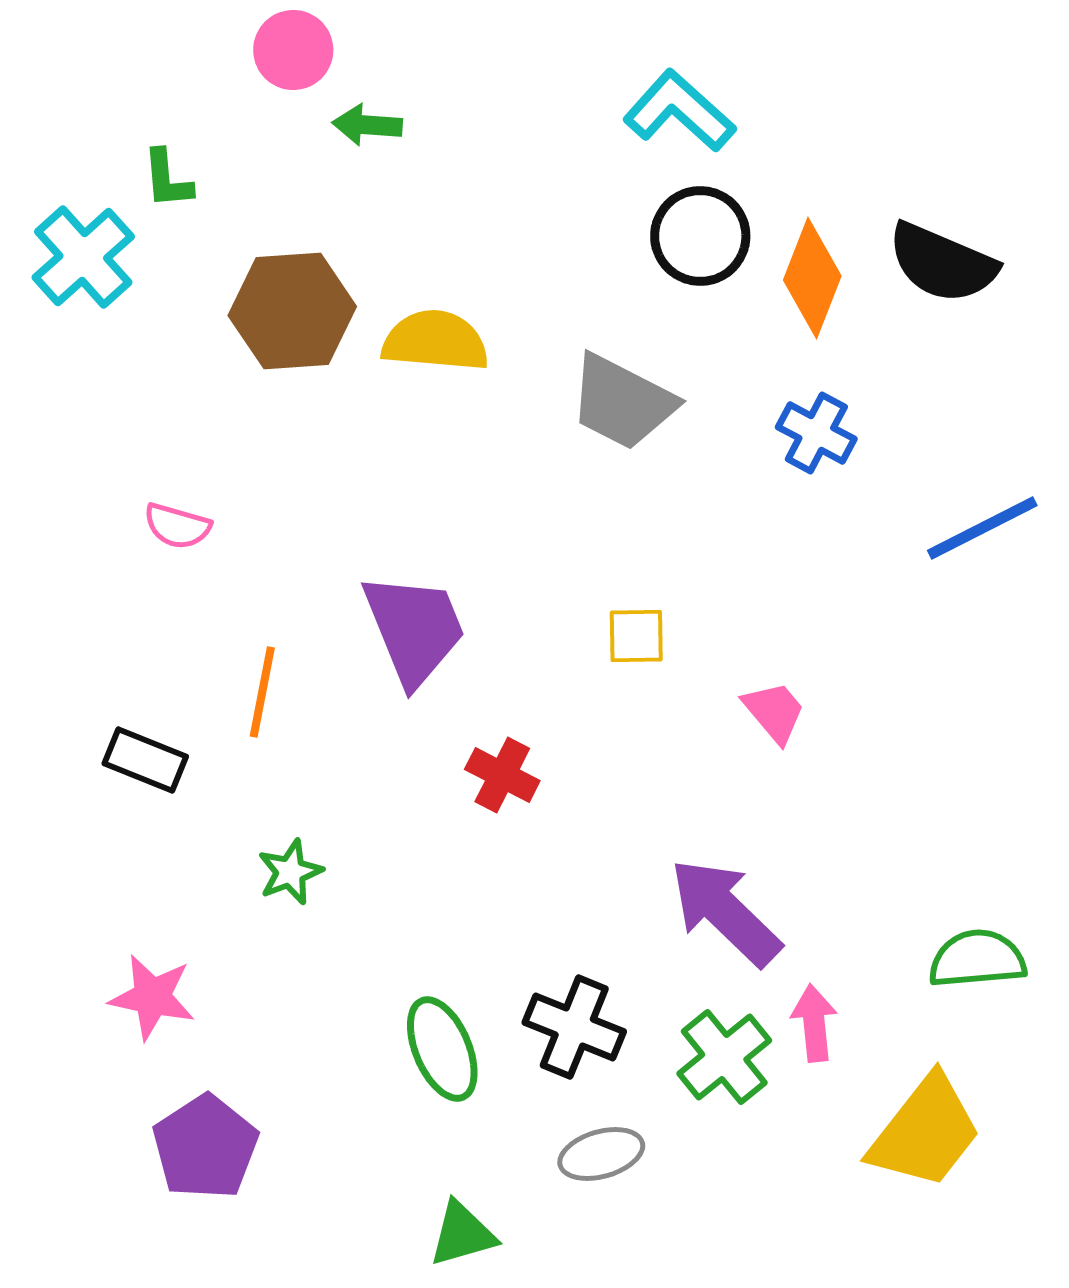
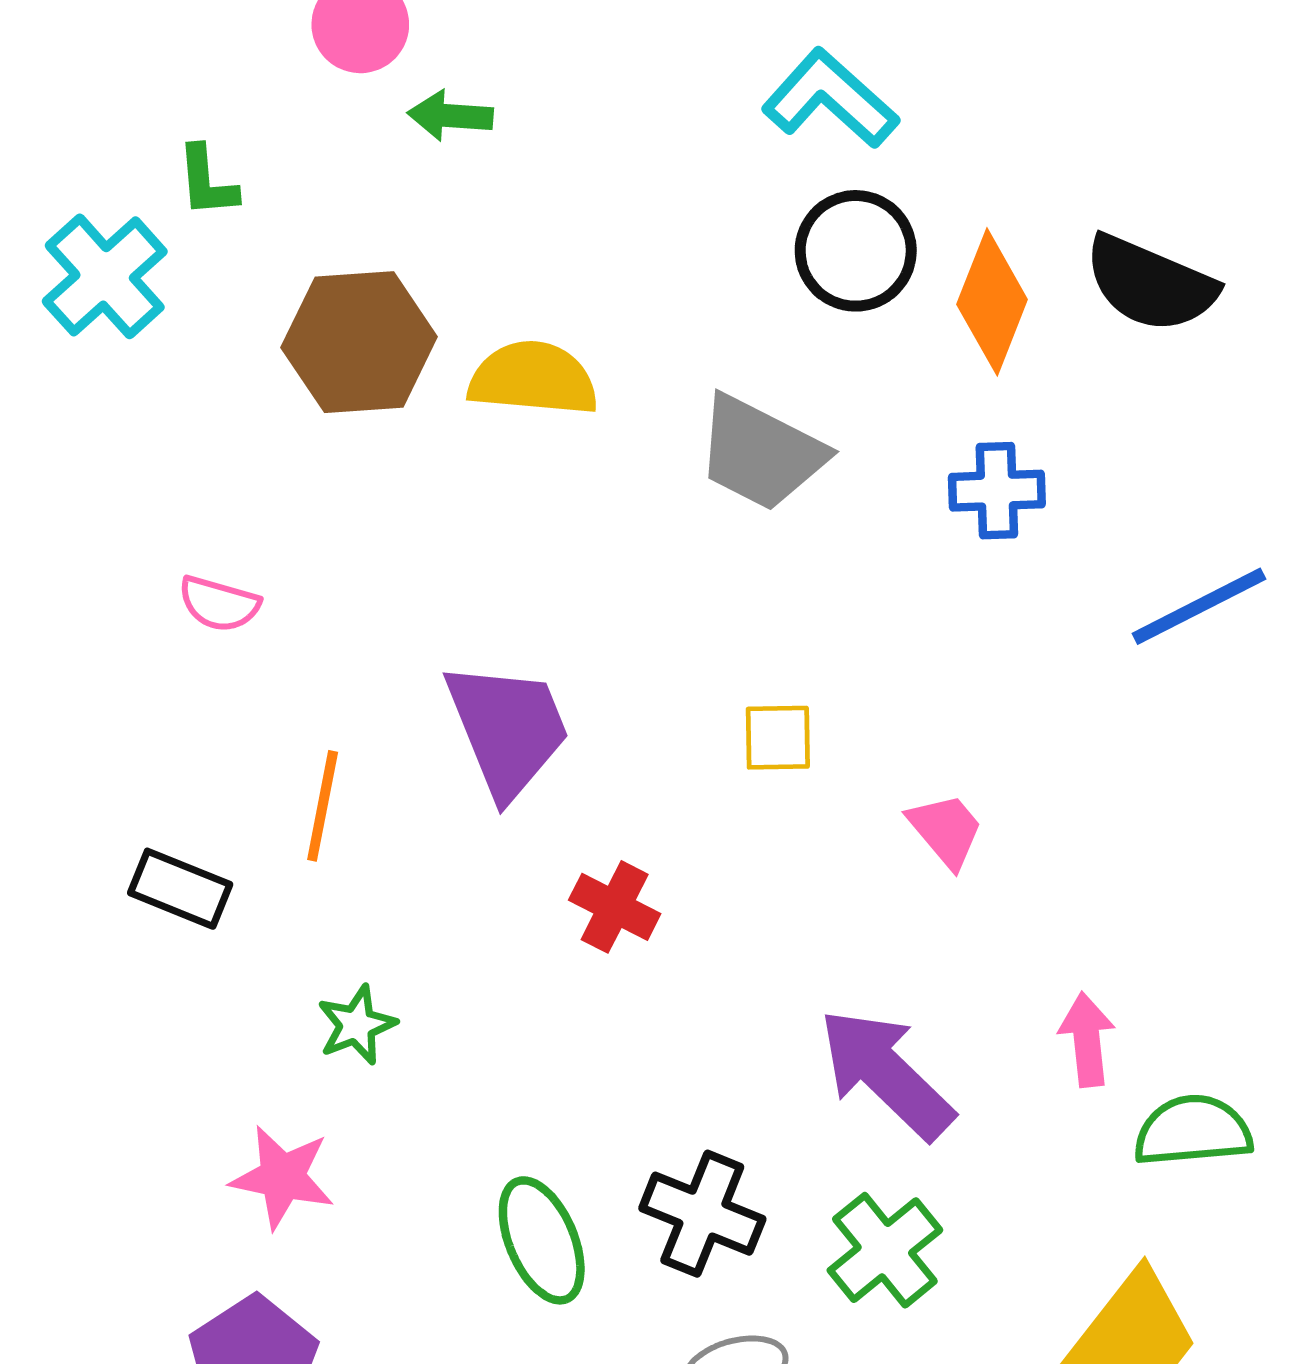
blue cross: (816, 433) -> (997, 491), turned -30
pink star: (152, 997) -> (282, 1177), moved
pink arrow: (814, 1023) -> (1087, 1040), moved

